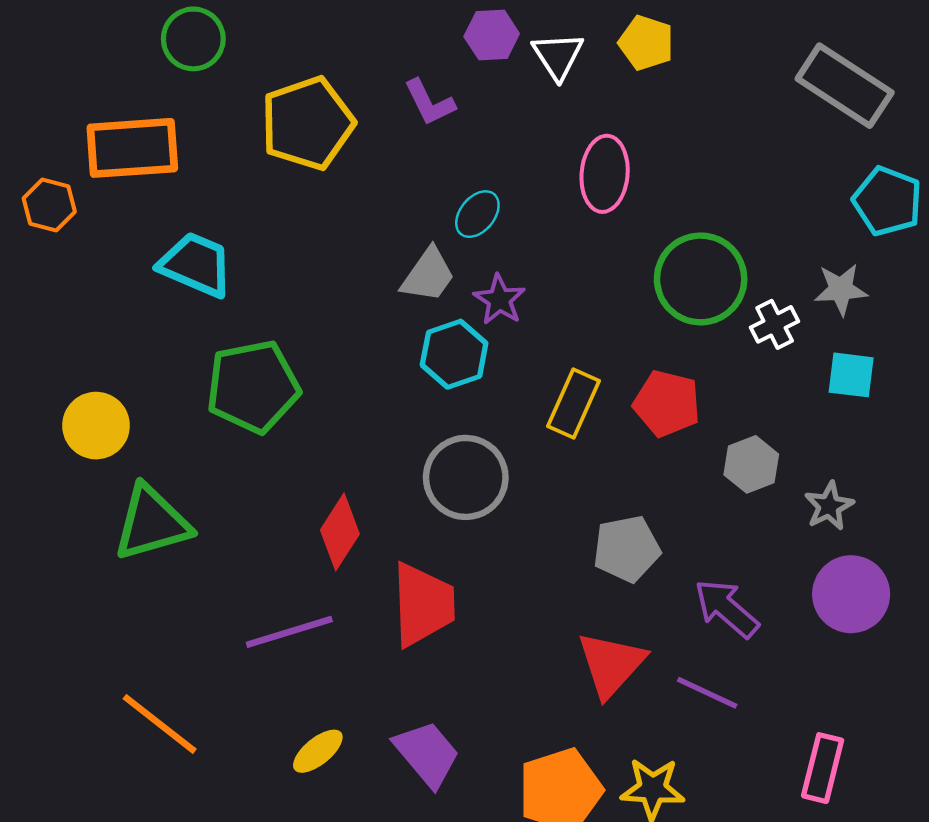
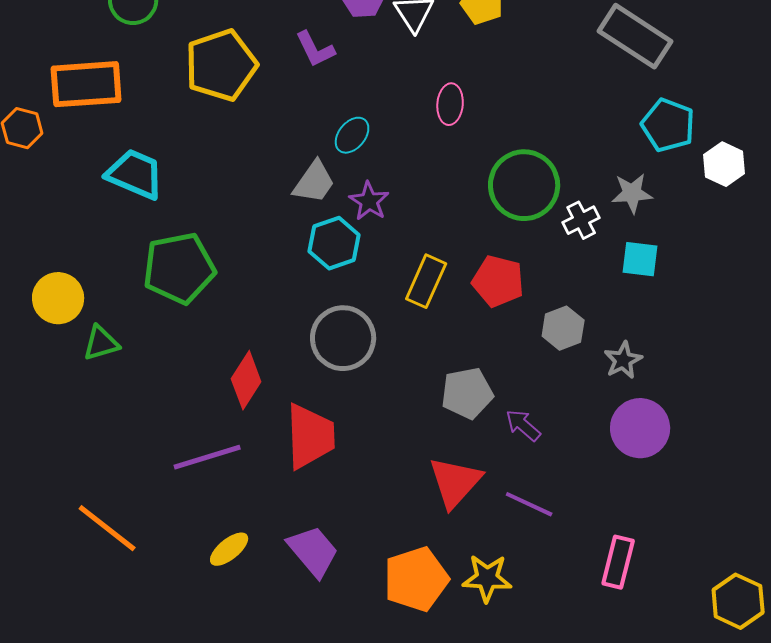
pink ellipse: (605, 174) -> (450, 104), size x0.7
green triangle: (152, 523) -> (101, 343), moved, size x0.6
purple arrow: (727, 608) -> (523, 425), moved, size x0.7

